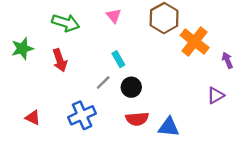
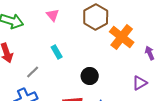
gray line: (103, 83) -> (33, 72), moved
black circle: (131, 87) -> (90, 76), moved

